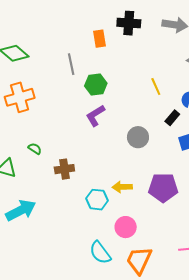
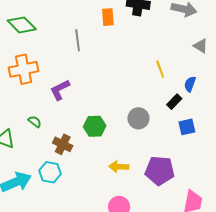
green hexagon: (96, 85) -> (95, 126), moved
purple L-shape: (95, 116) -> (60, 90), moved
brown cross: (64, 169) -> (63, 144), turned 30
cyan hexagon: (97, 200) -> (50, 172), moved

